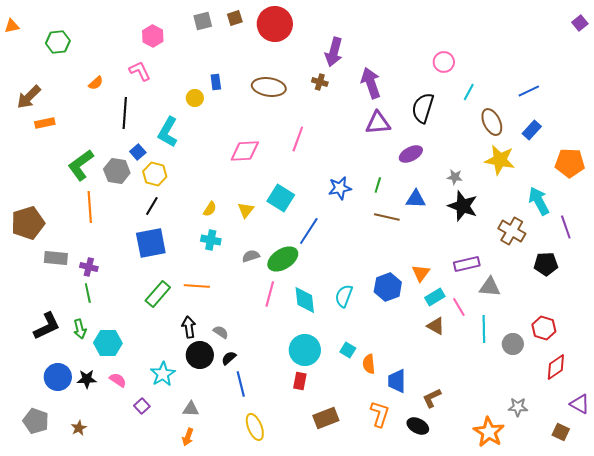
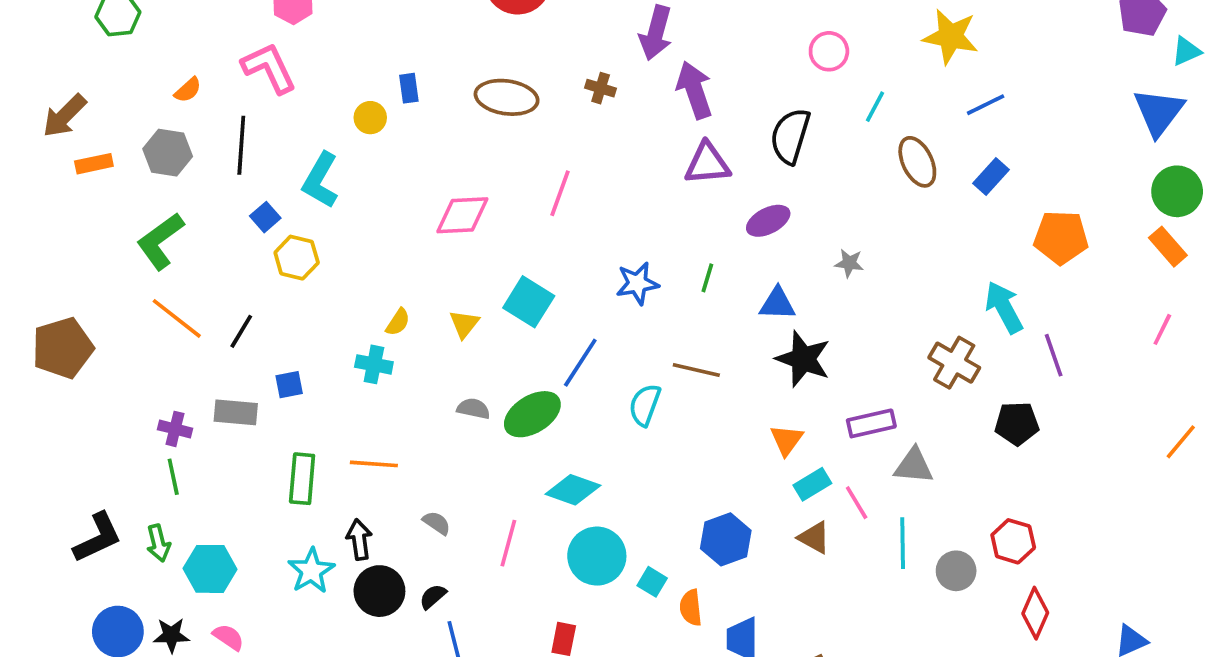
purple arrow: (334, 52) -> (656, 33), moved
pink L-shape: (140, 71) -> (269, 68), size x1.4
yellow star: (500, 160) -> (951, 37), moved
gray hexagon: (117, 171) -> (168, 153), moved
black line: (152, 206) -> (241, 331), moved
black star: (463, 206) -> (803, 359), moved
orange line: (90, 207) -> (177, 318), turned -48
brown line: (387, 217) -> (696, 370), moved
cyan cross: (211, 240) -> (374, 364), moved
blue square: (151, 243) -> (289, 385), size x0.5
gray semicircle: (251, 256) -> (473, 409), turned 30
gray rectangle: (56, 258) -> (236, 412), moved
blue hexagon: (388, 287) -> (726, 539), moved
green rectangle: (158, 294) -> (302, 479), turned -36
pink line: (270, 294) -> (508, 543), moved
cyan semicircle: (344, 296) -> (645, 405), moved
cyan diamond: (305, 300) -> (573, 490), turned -64
gray semicircle: (221, 332) -> (437, 523), moved
cyan circle: (305, 350) -> (597, 556), moved
red diamond: (556, 367) -> (1035, 613), turned -32
cyan star: (163, 374) -> (311, 571), moved

